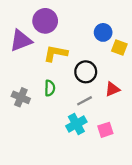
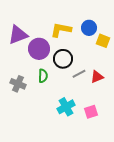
purple circle: (45, 21) -> (39, 49), moved
yellow L-shape: (56, 53) -> (61, 30), moved
black circle: (86, 72) -> (63, 59), moved
gray line: (85, 101) -> (79, 74), moved

